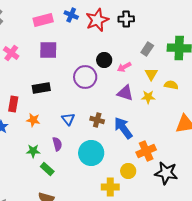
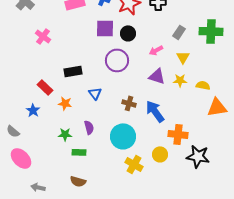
purple square: (48, 50) -> (105, 28), moved
black circle: (104, 60) -> (128, 33), moved
yellow semicircle: (171, 85) -> (203, 85), moved
red rectangle: (13, 104) -> (45, 87), turned -56
blue triangle: (68, 119) -> (95, 93), moved
orange cross: (146, 151) -> (178, 134), turned 30
green rectangle: (47, 169) -> (79, 152), turned -40
yellow cross: (110, 187) -> (134, 164), moved, turned 30

